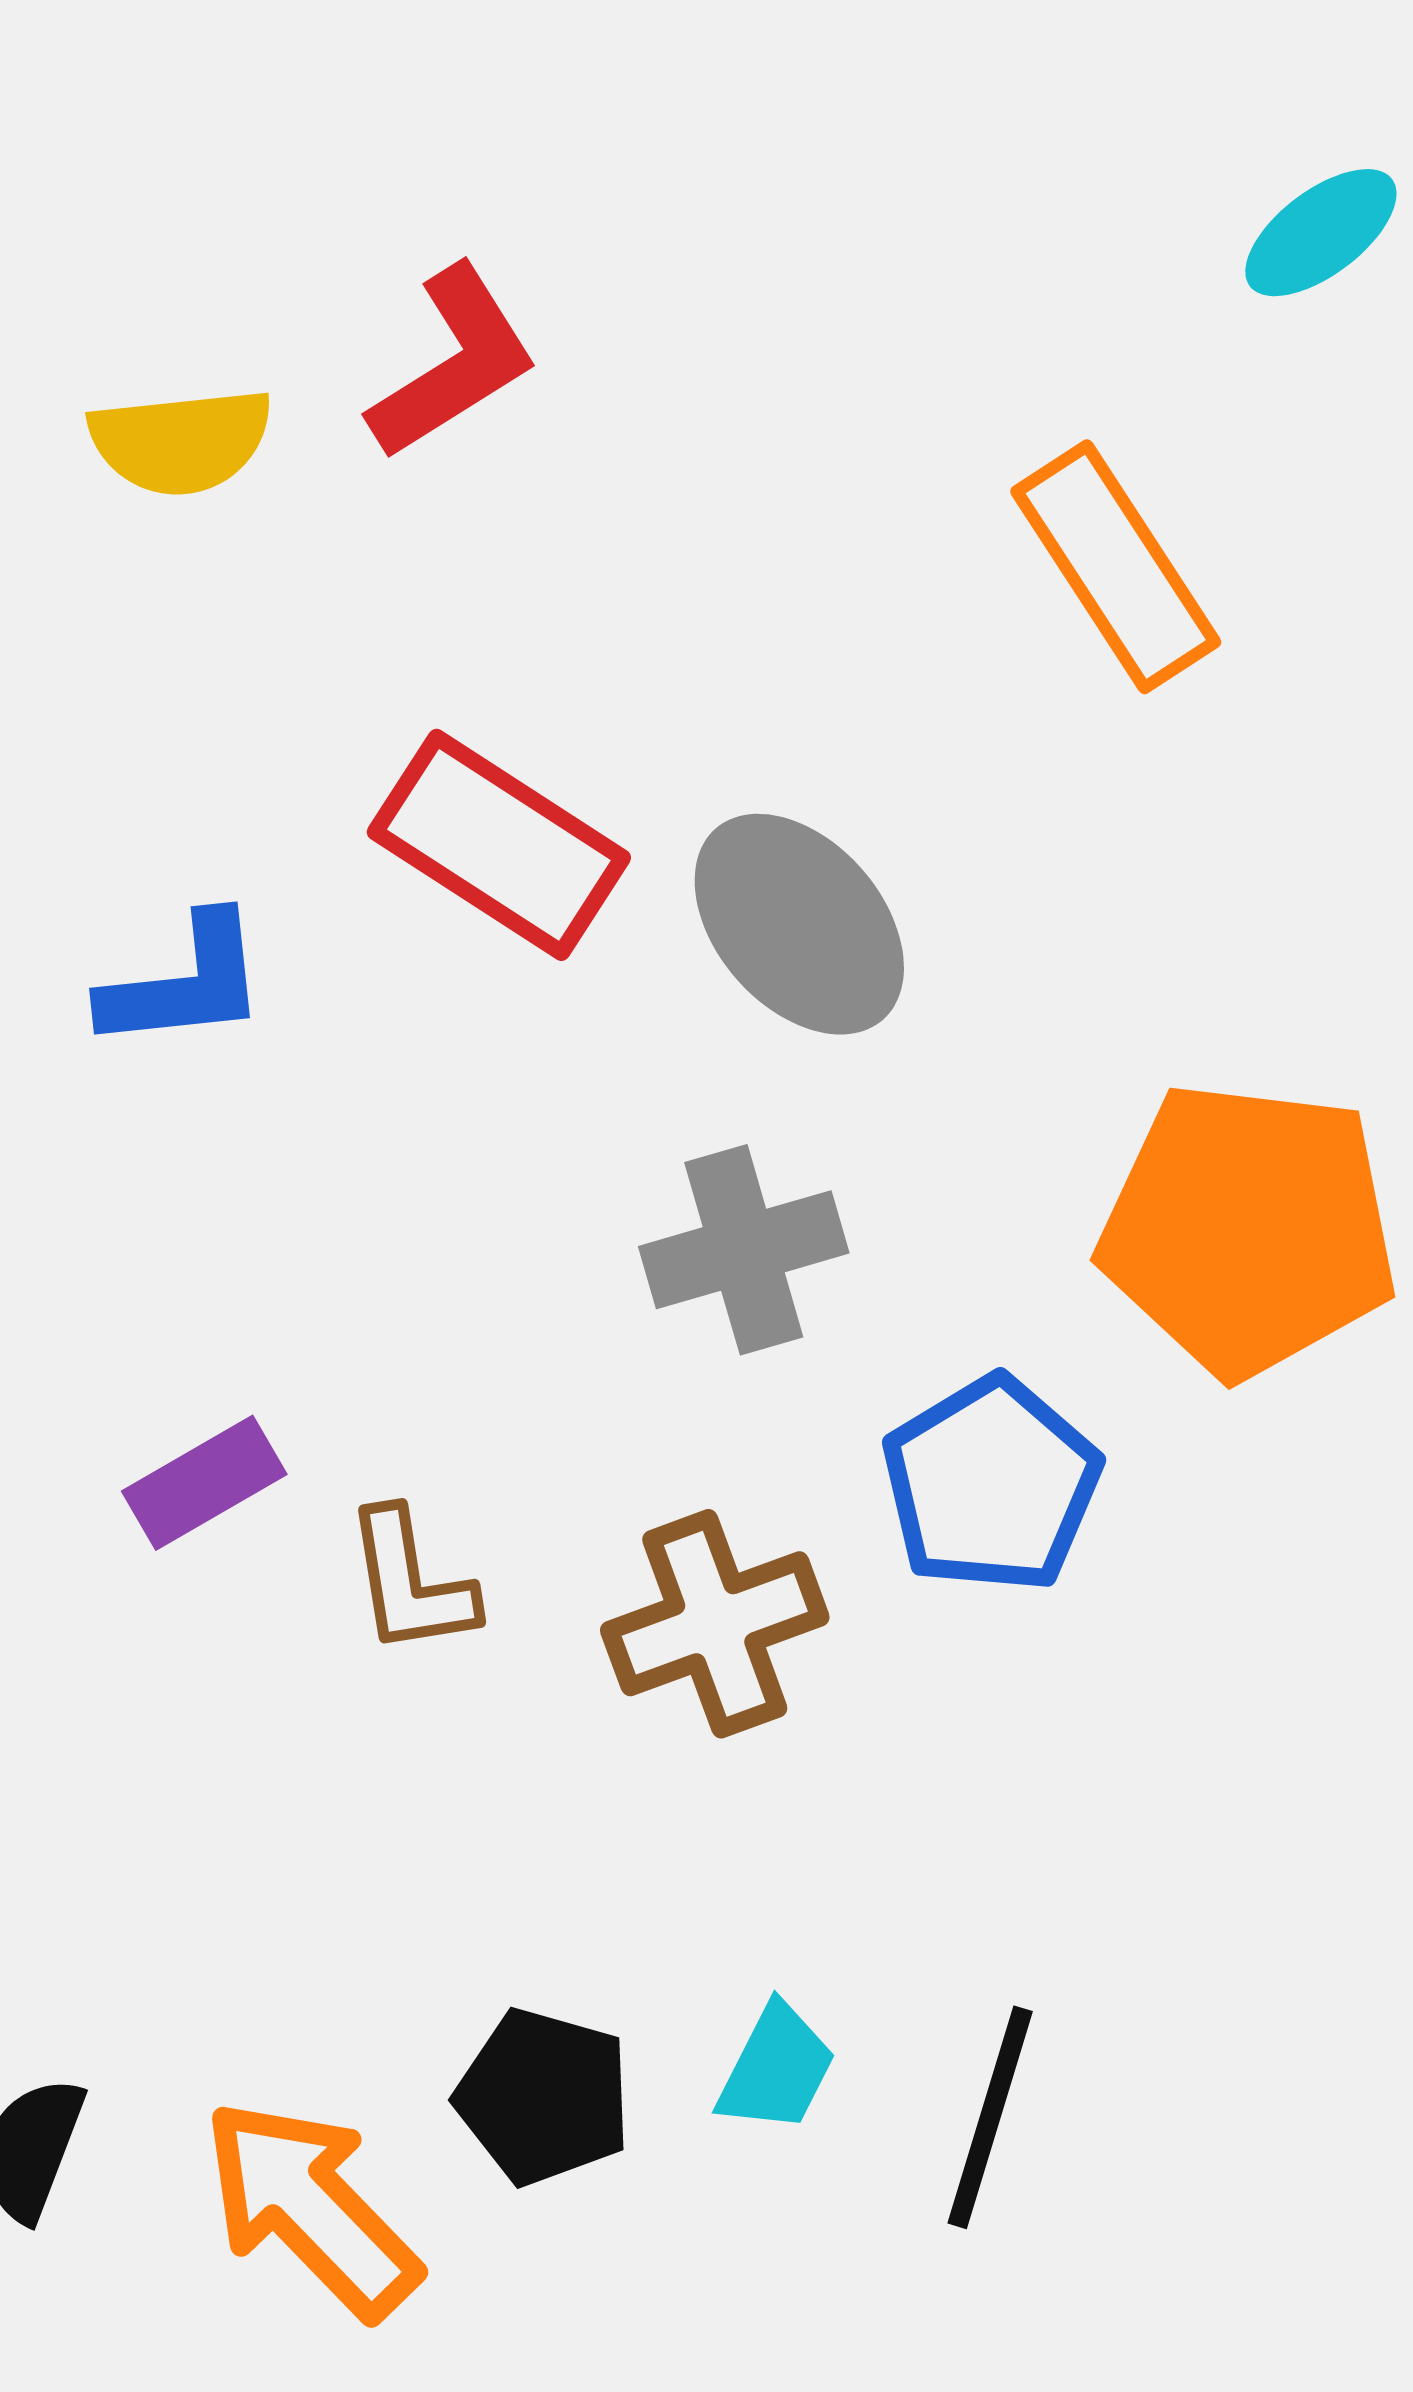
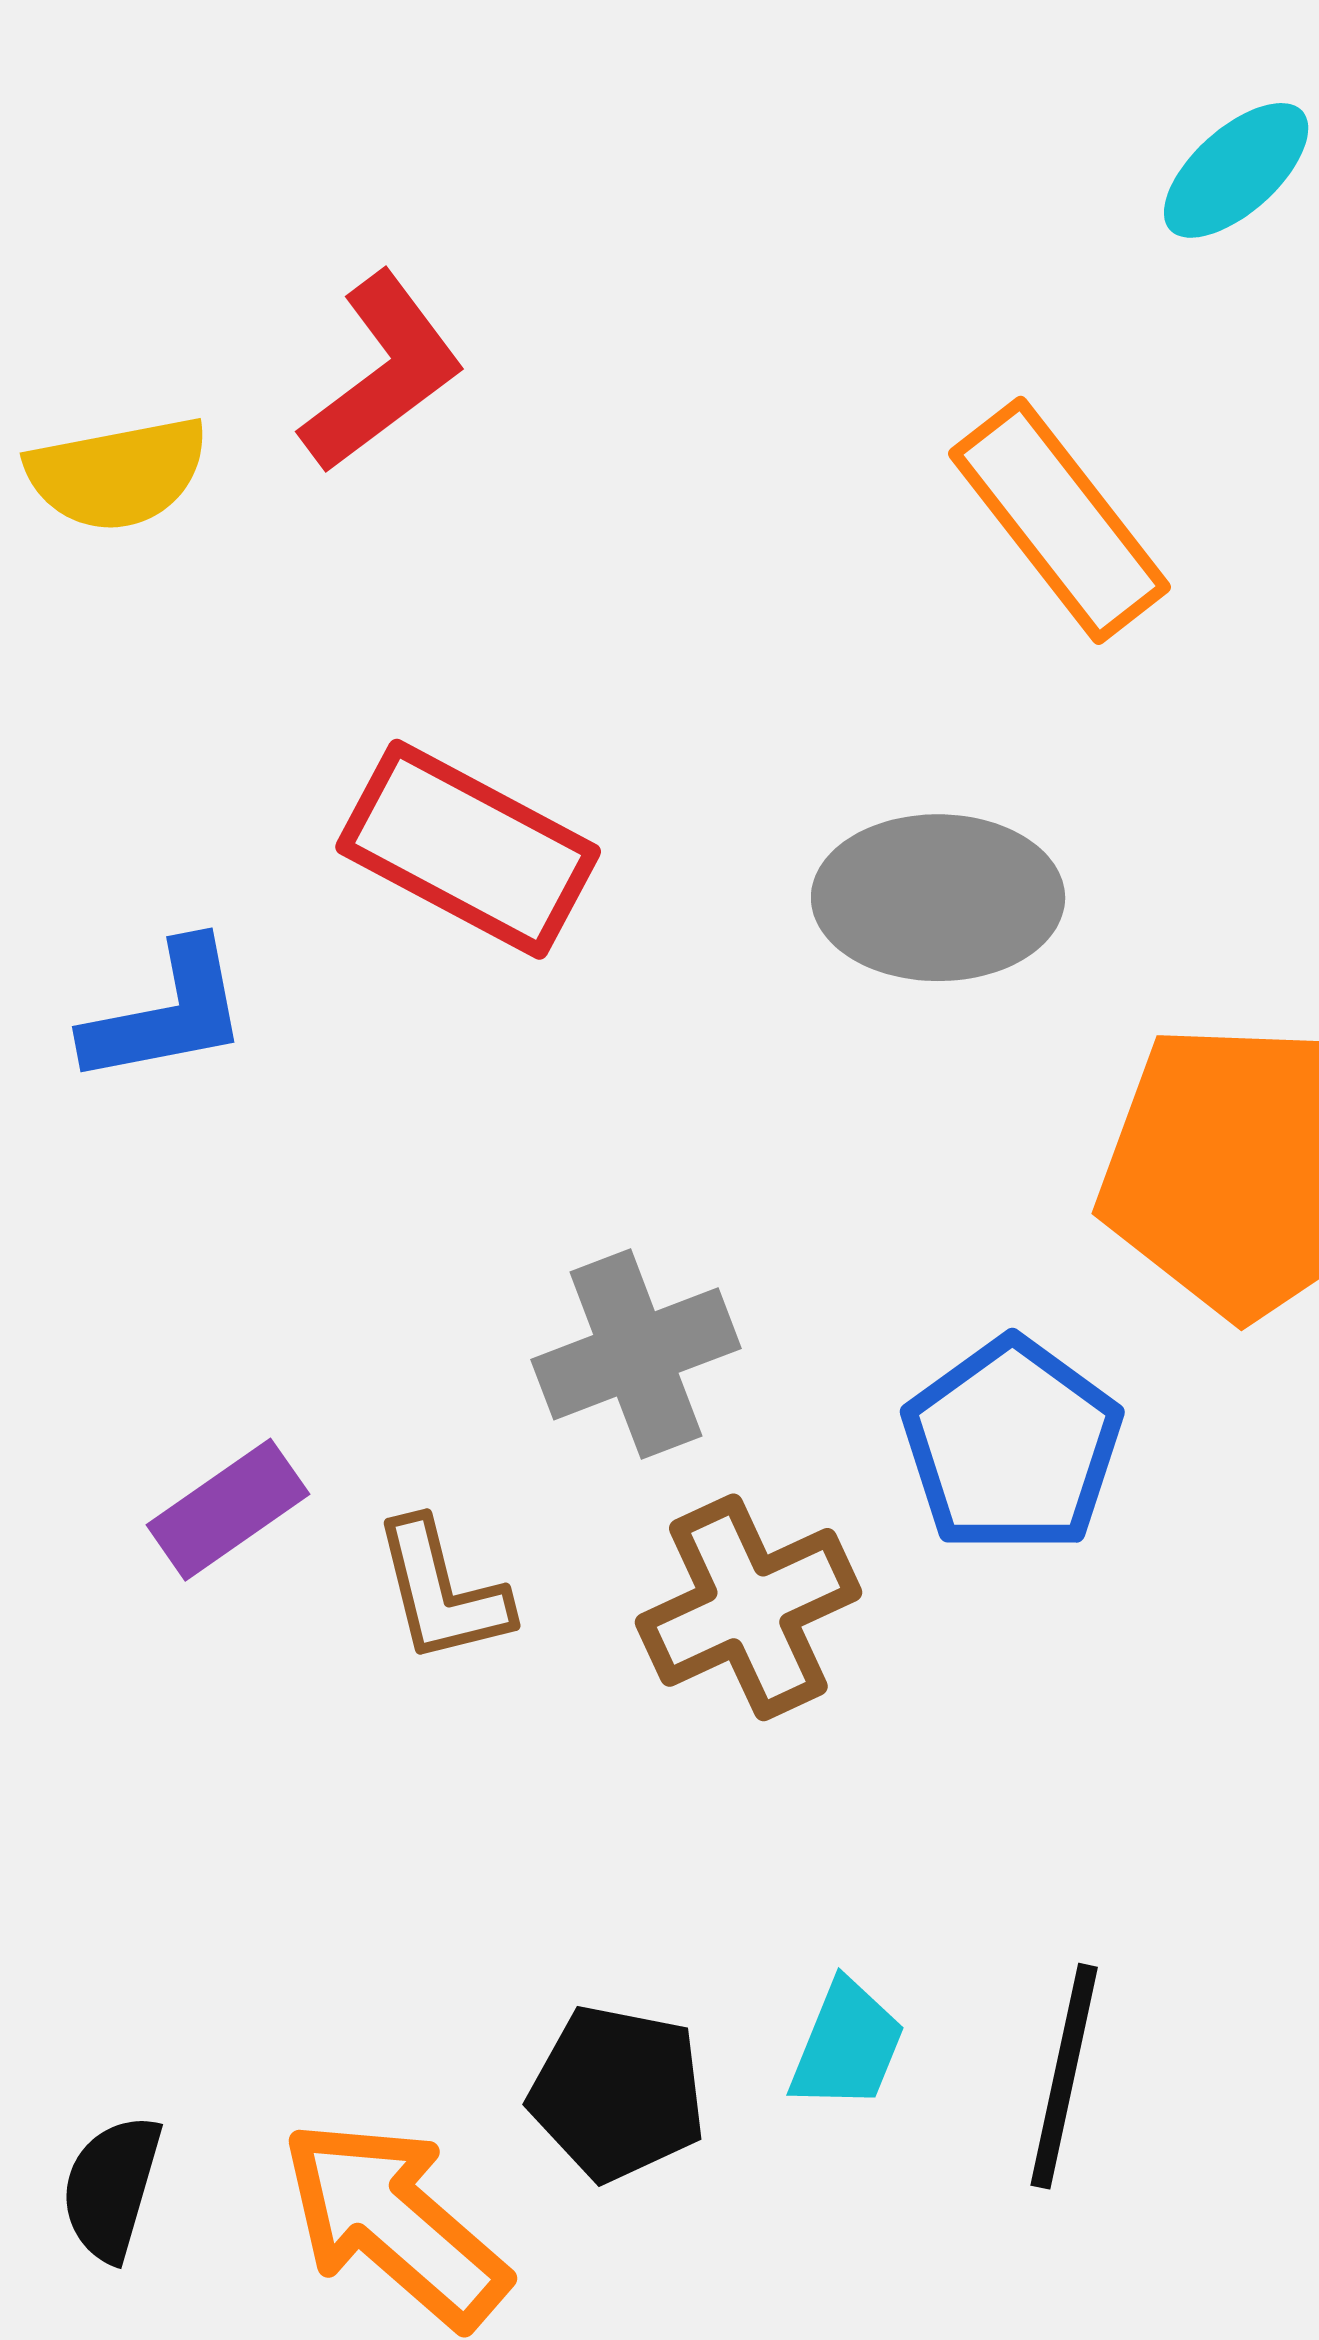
gray ellipse: (799, 924) -> (938, 898), moved, turned -44
gray cross: (744, 1250) -> (636, 1354), moved

